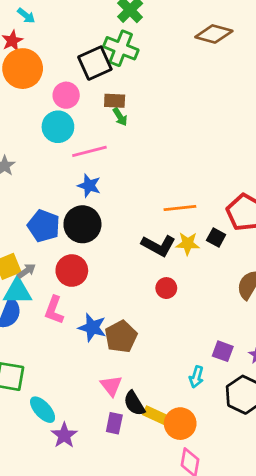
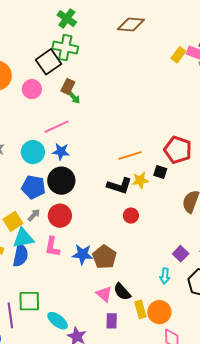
brown rectangle: (115, 101) -> (68, 86), turned -56
cyan circle: (58, 127) -> (33, 152), moved
gray arrow: (26, 271) -> (34, 215), moved
purple square: (223, 351) -> (181, 254), turned 35
black semicircle: (134, 403) -> (122, 292), moved
yellow rectangle: (156, 415) -> (140, 309), turned 60

